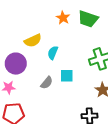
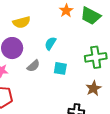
yellow semicircle: (33, 41) -> (22, 22), moved
gray semicircle: (47, 83) -> (33, 66), moved

